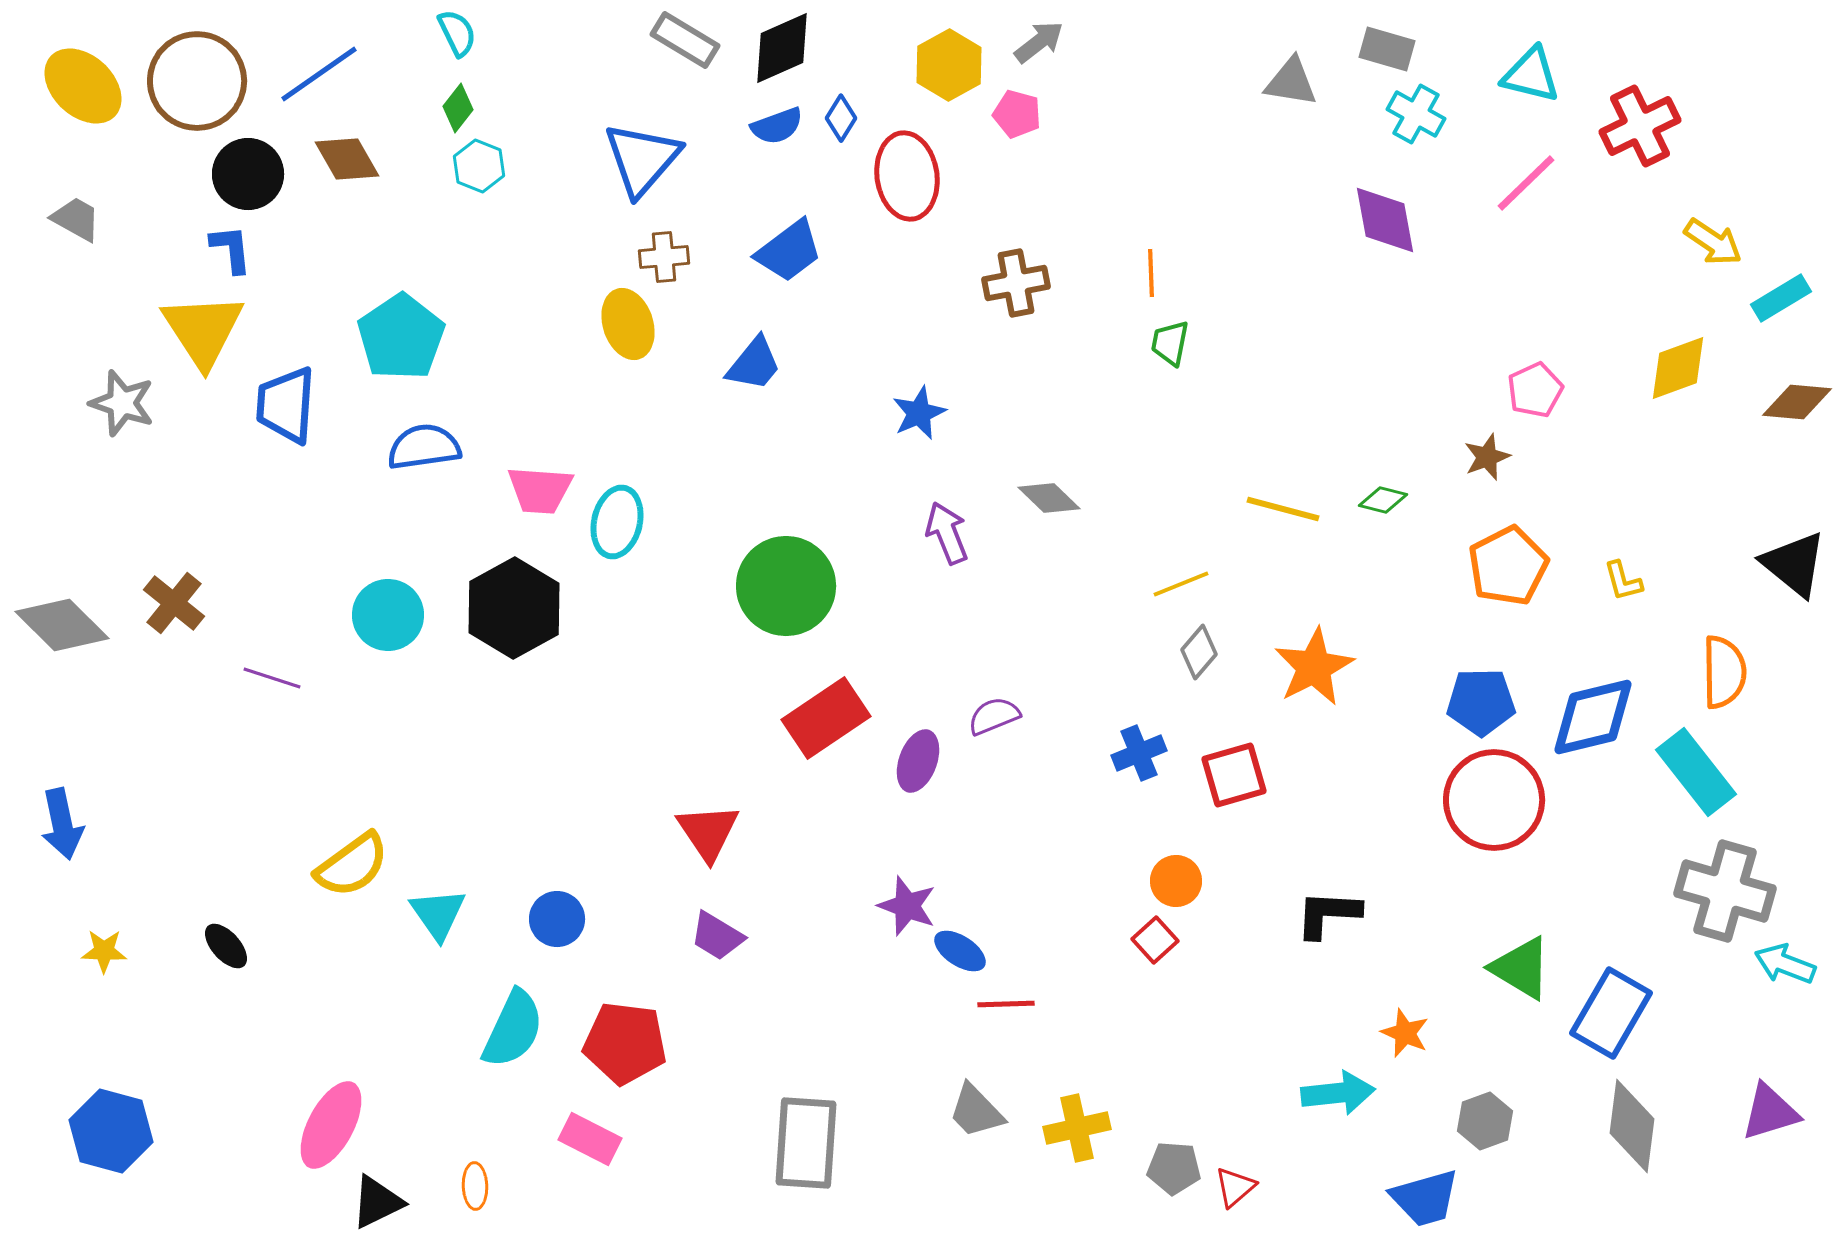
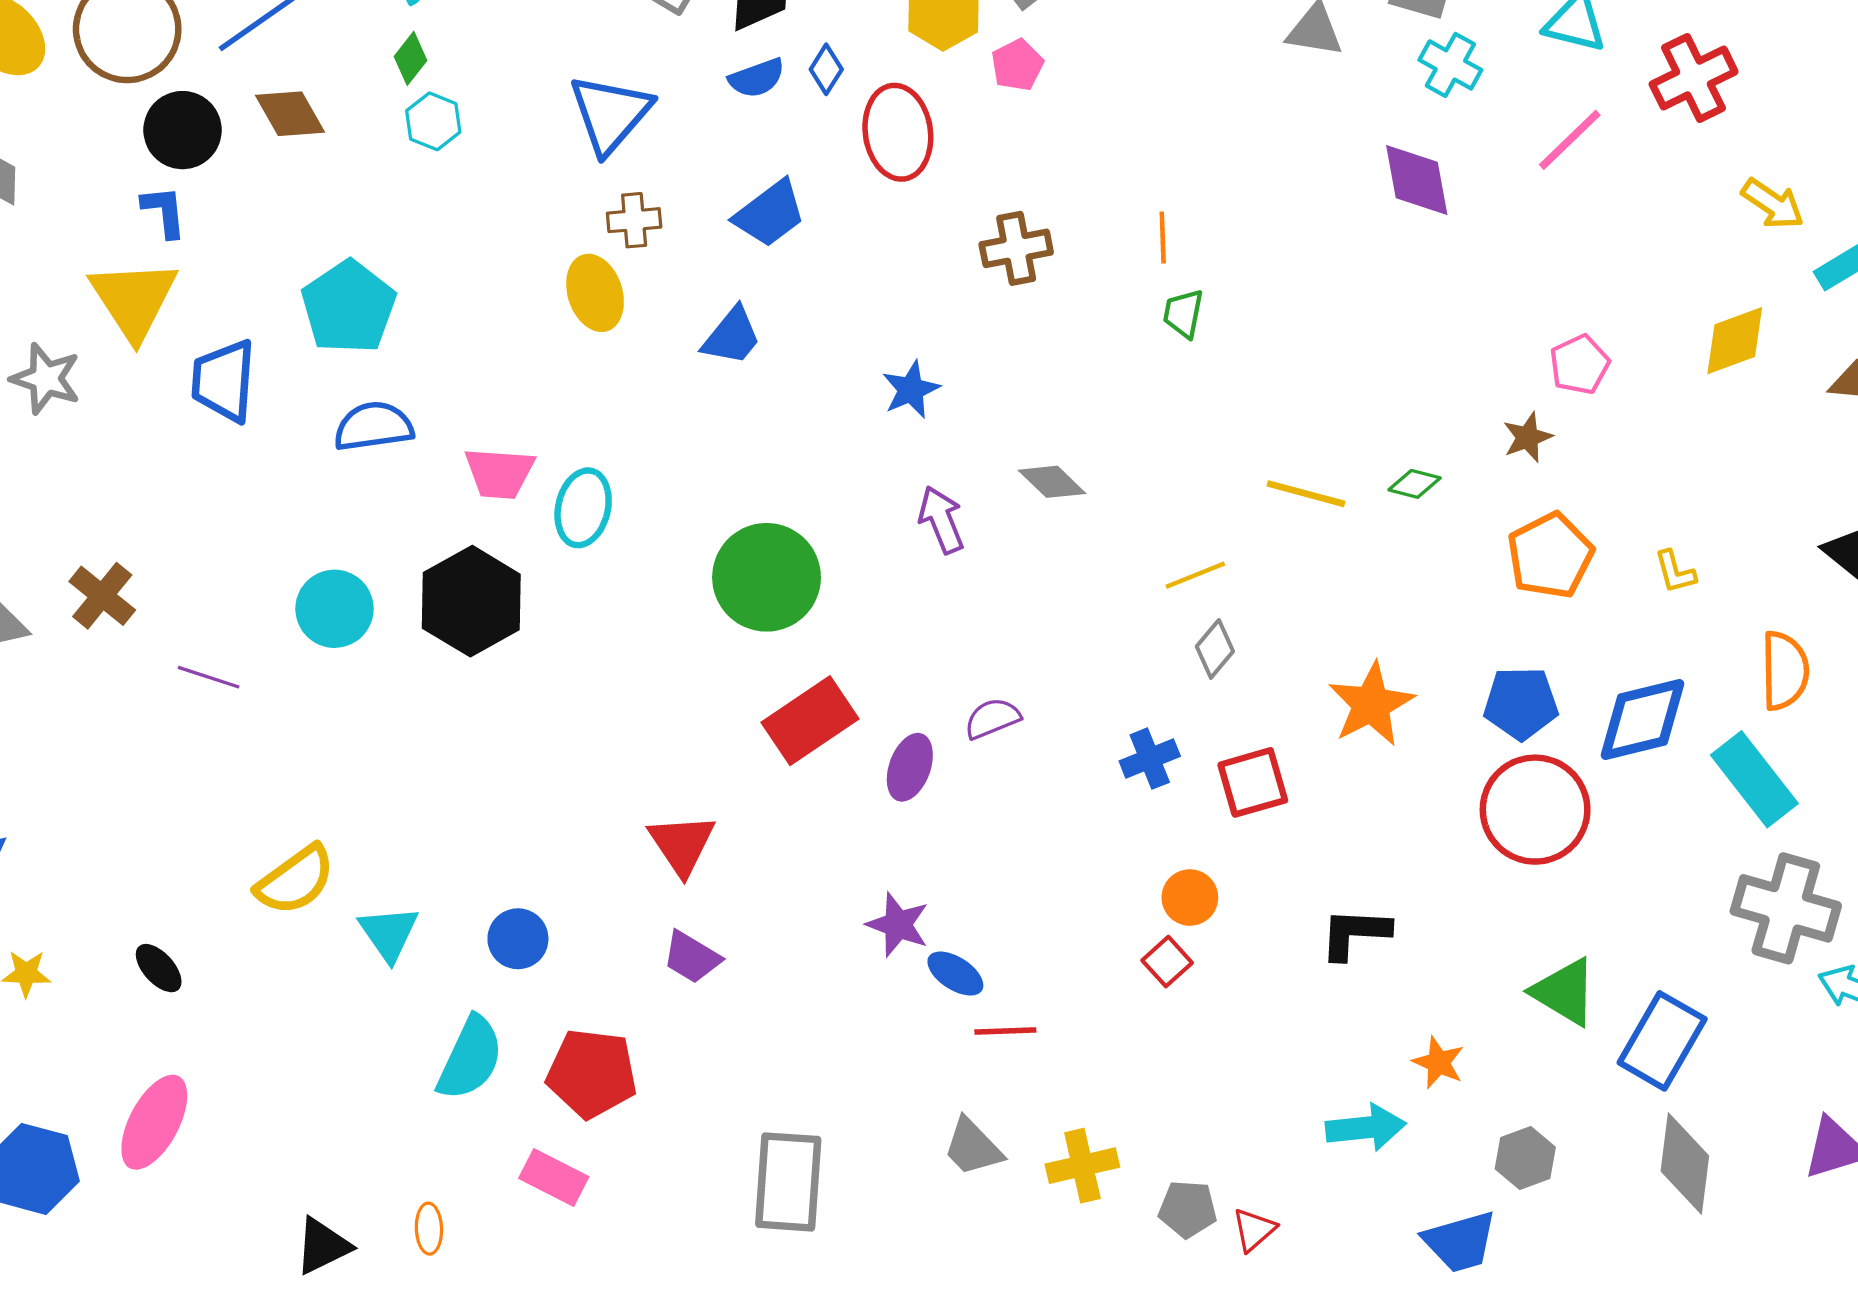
pink pentagon: (1017, 114) -> (1017, 65), turned 30
orange star: (1314, 667) -> (1371, 704), moved
pink ellipse: (331, 1125) -> (154, 1122), moved

